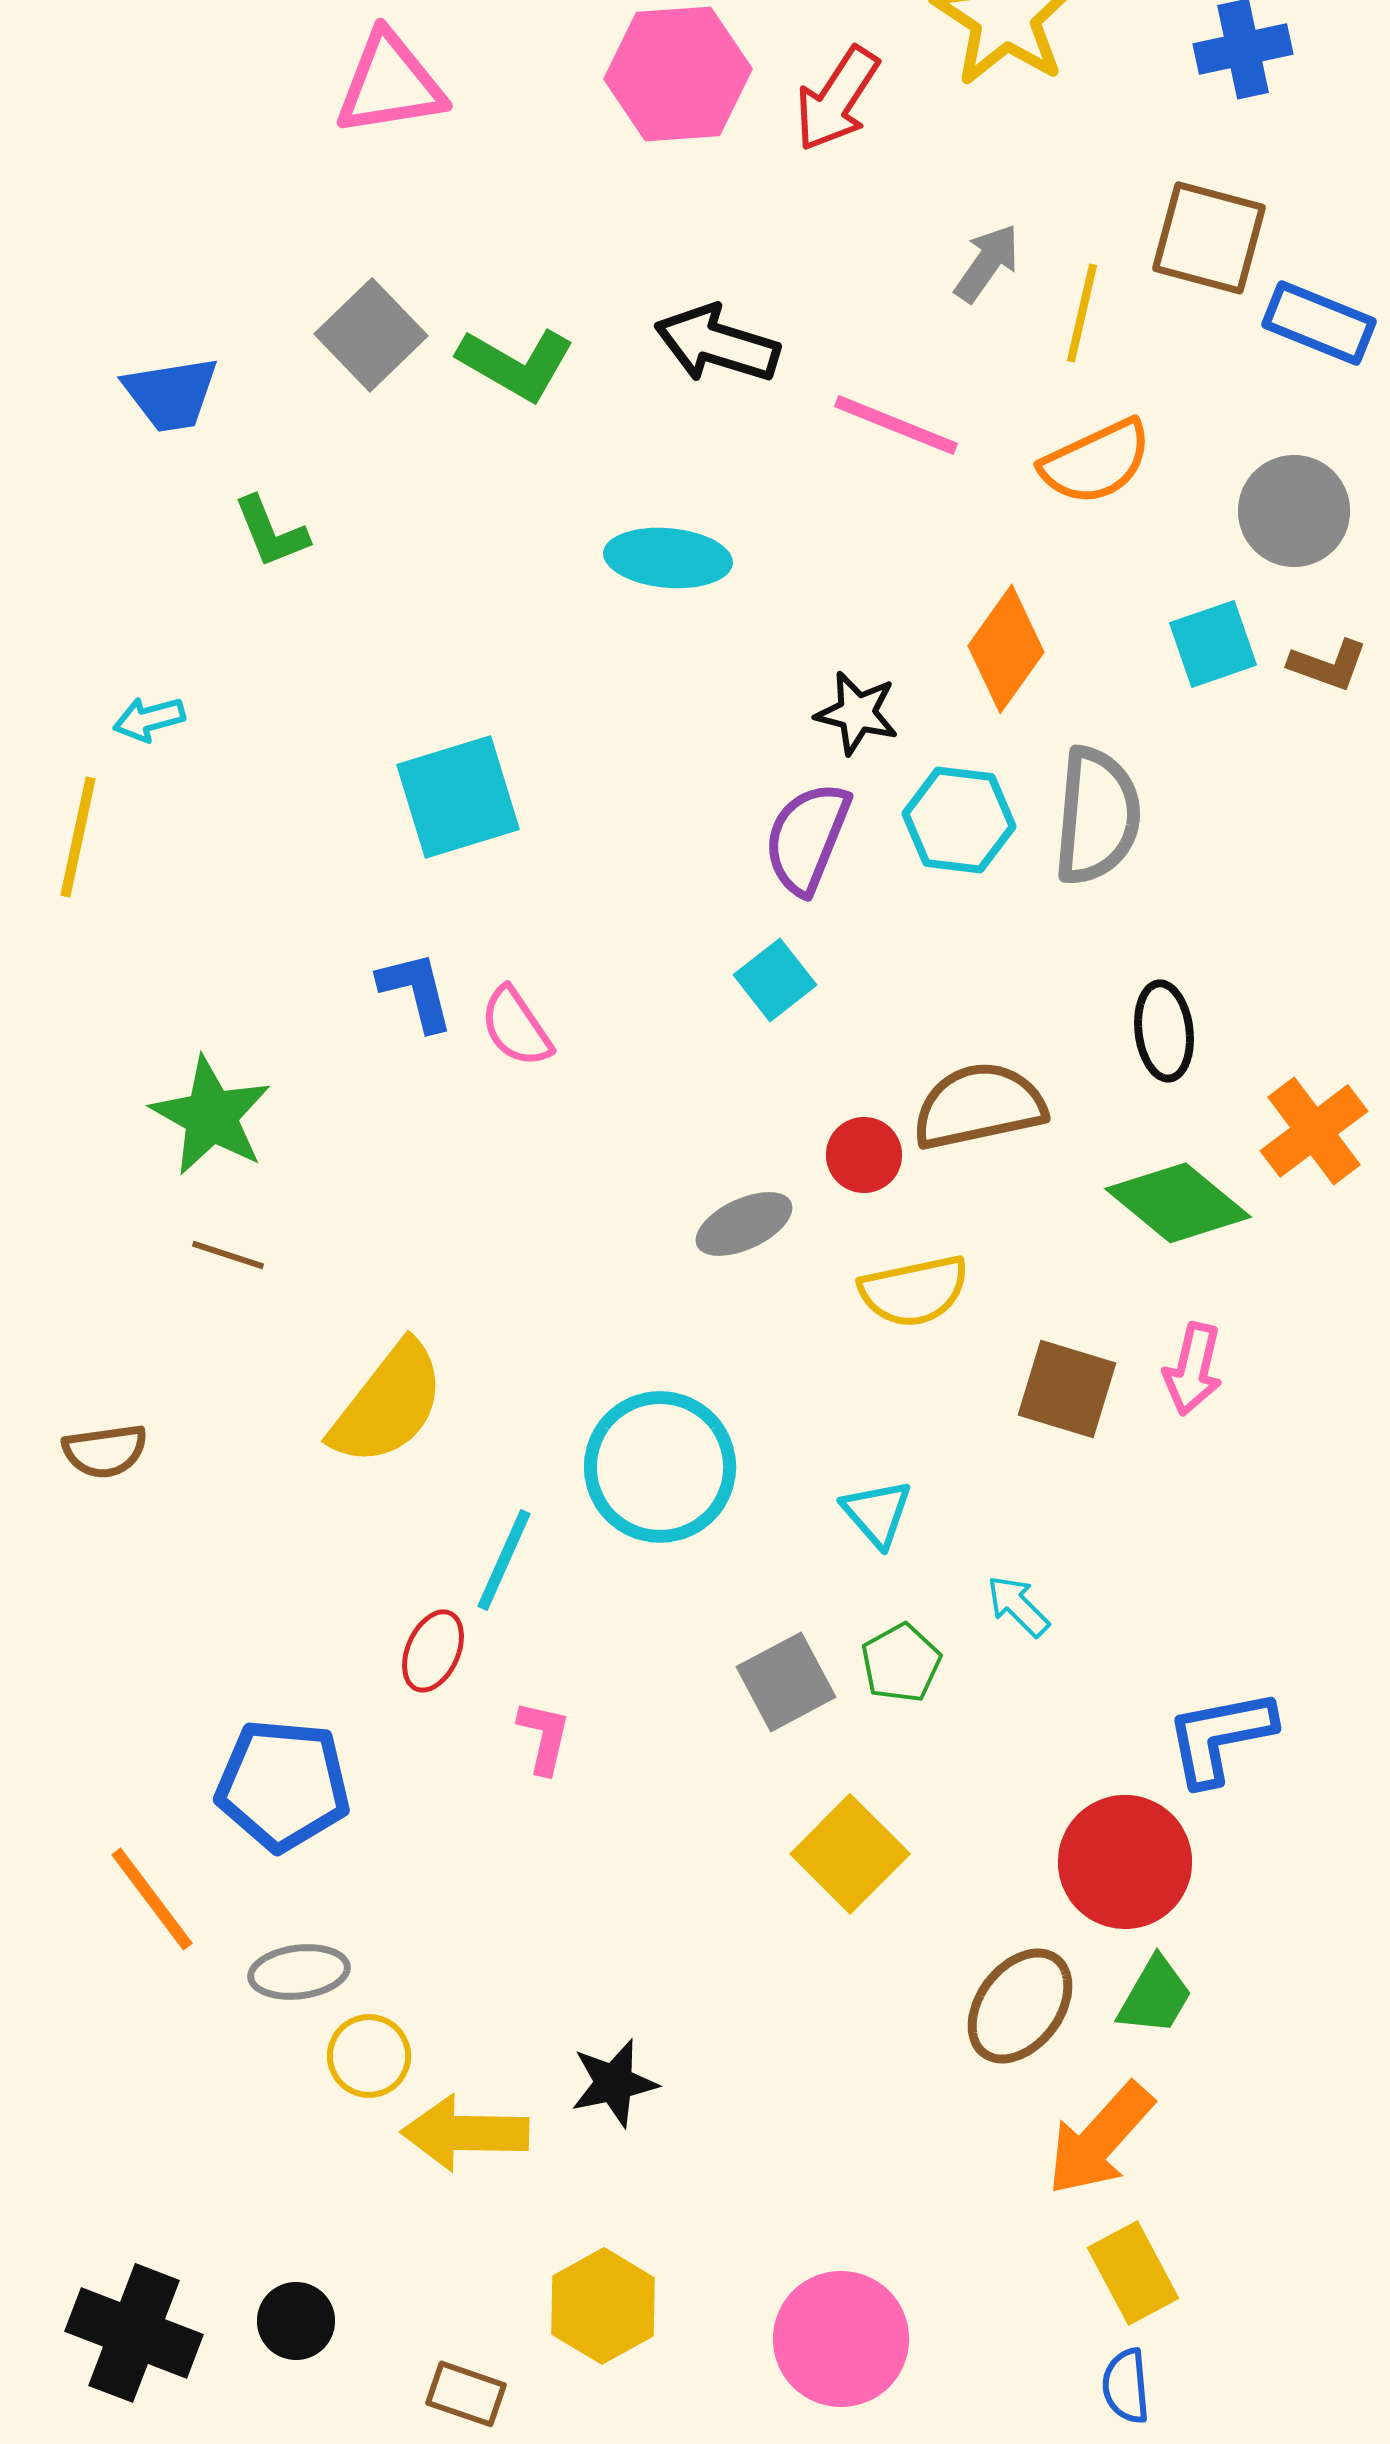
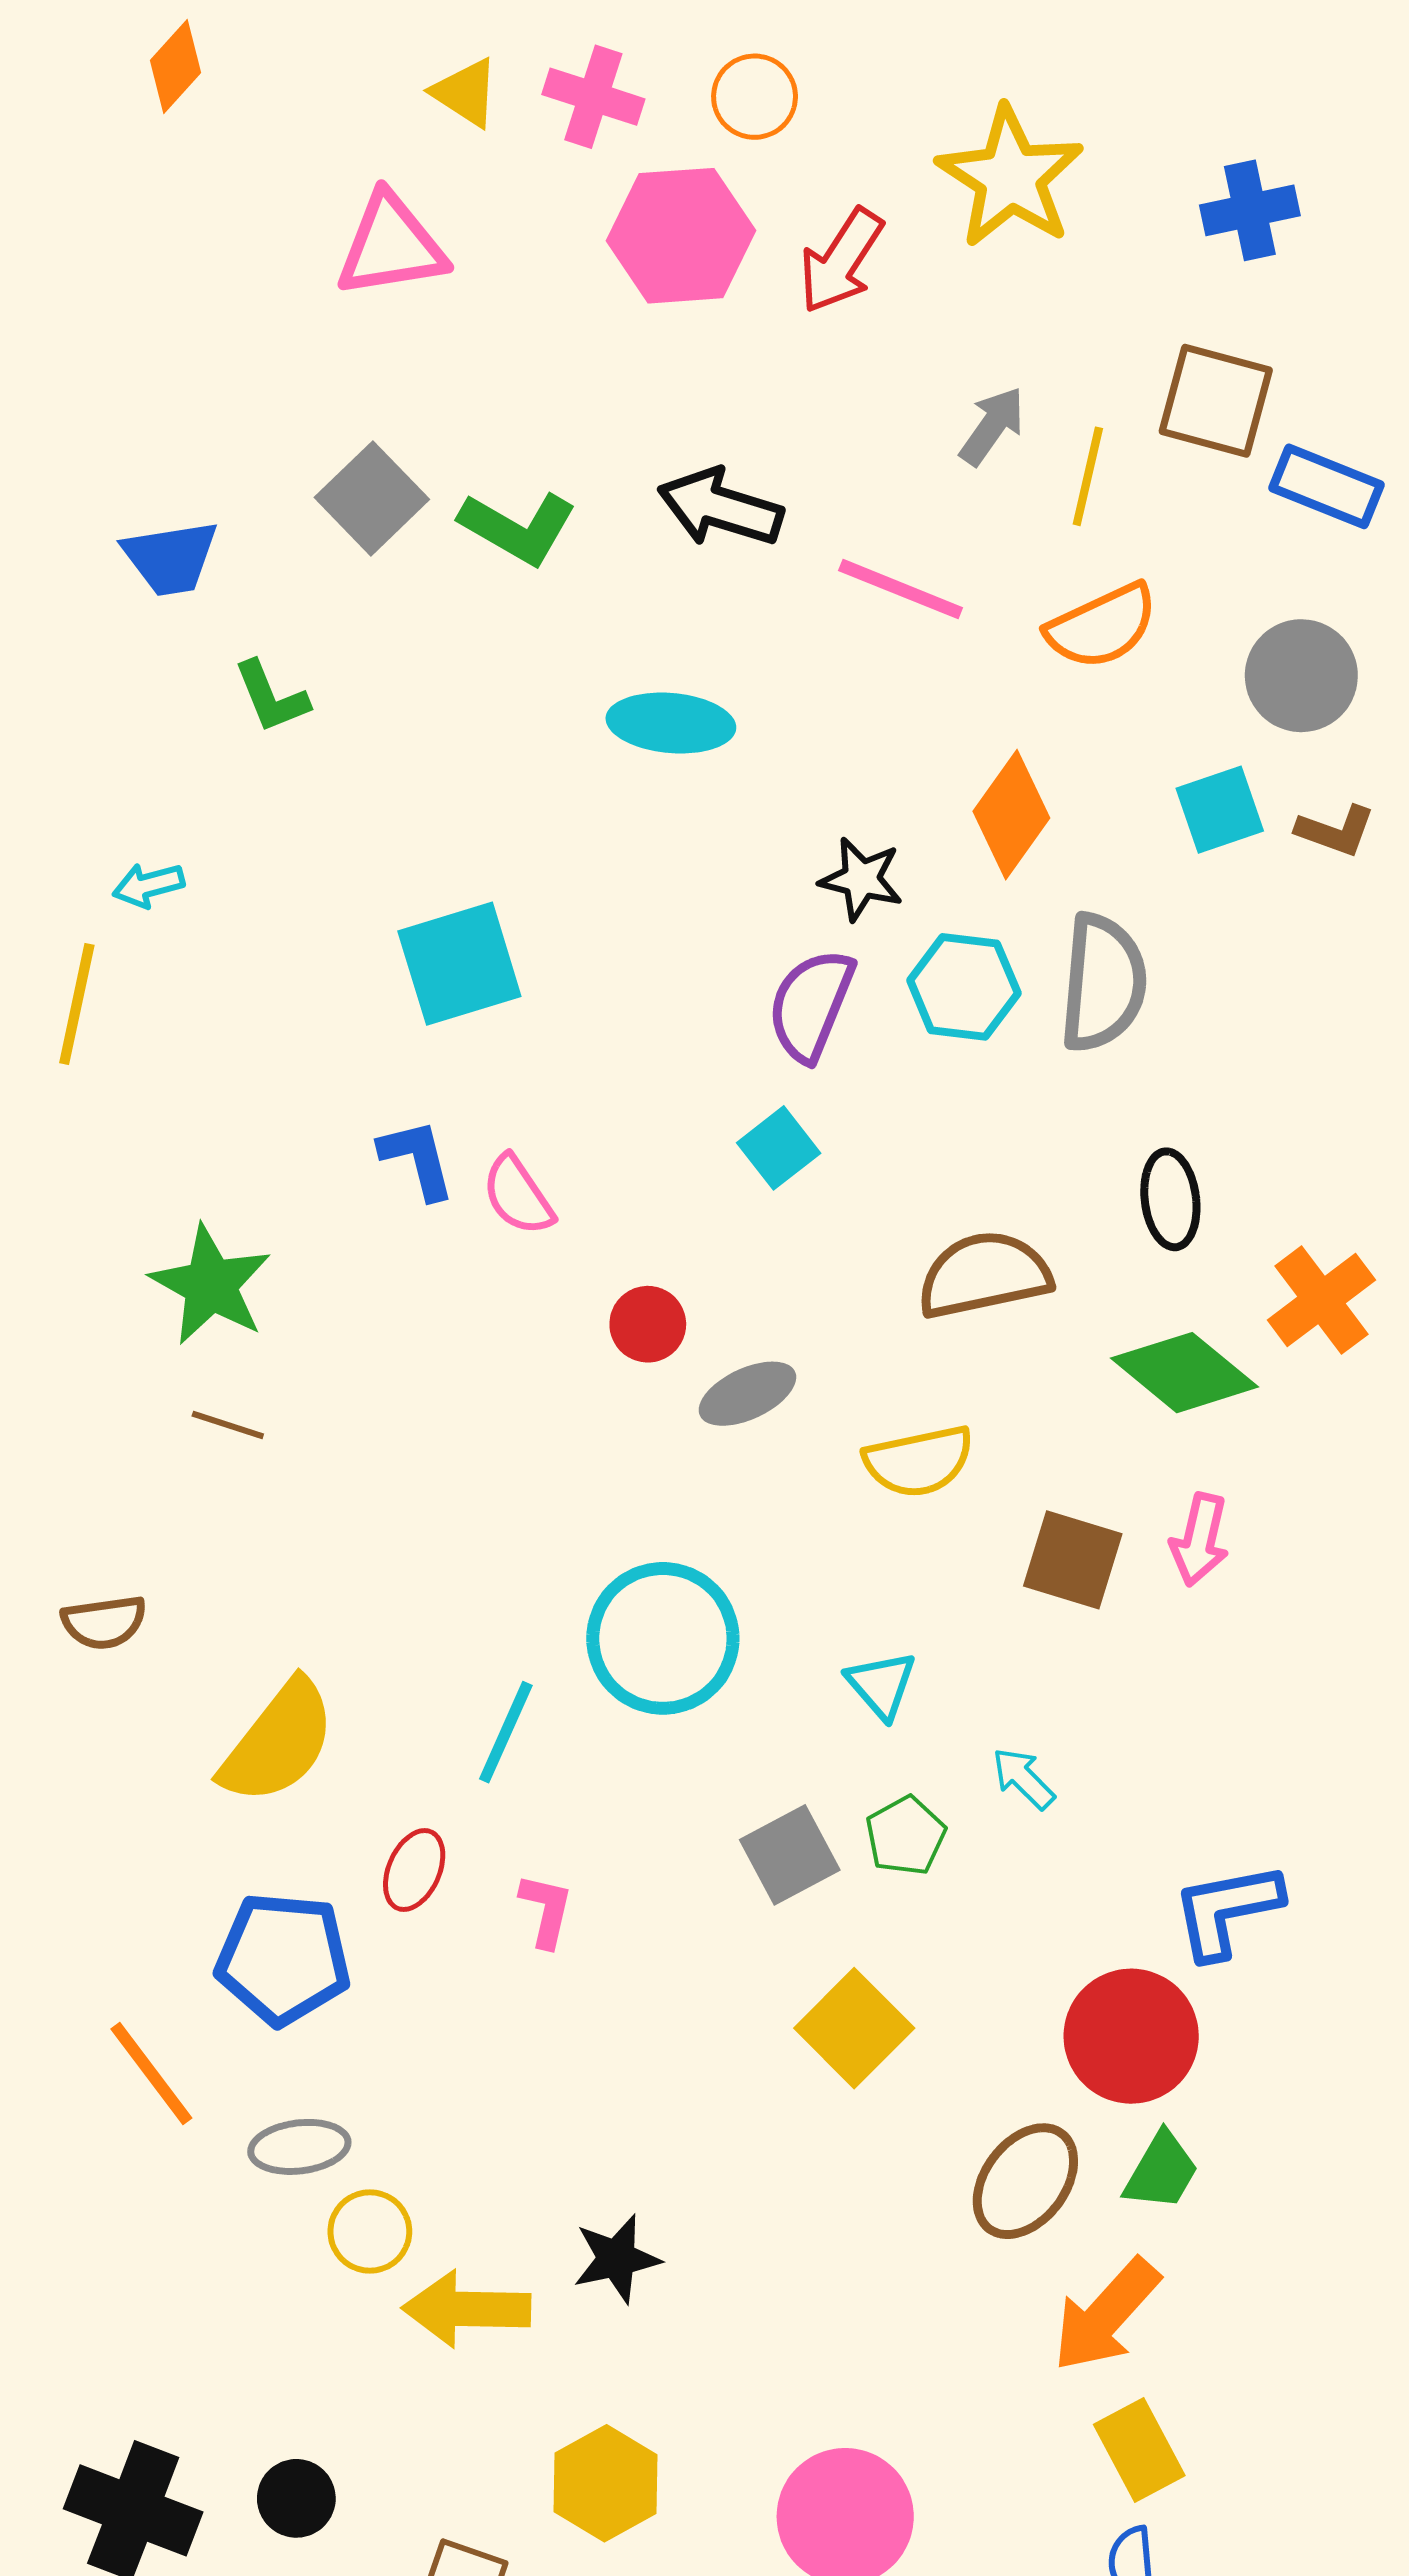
red circle: (864, 1155) -> (648, 1324), moved
yellow semicircle: (388, 1404) -> (278, 1742), moved
red ellipse: (433, 1651) -> (414, 1870), moved

